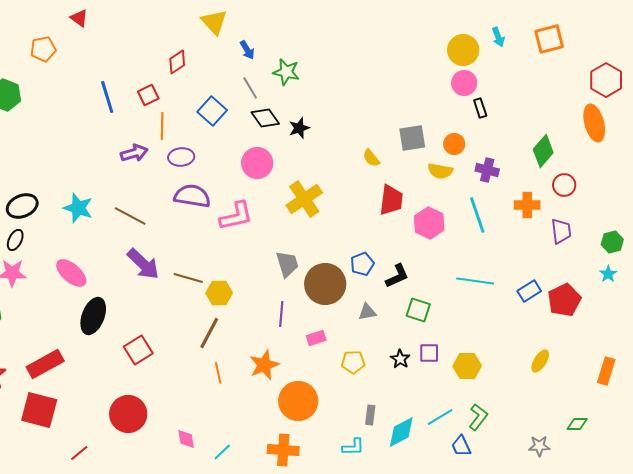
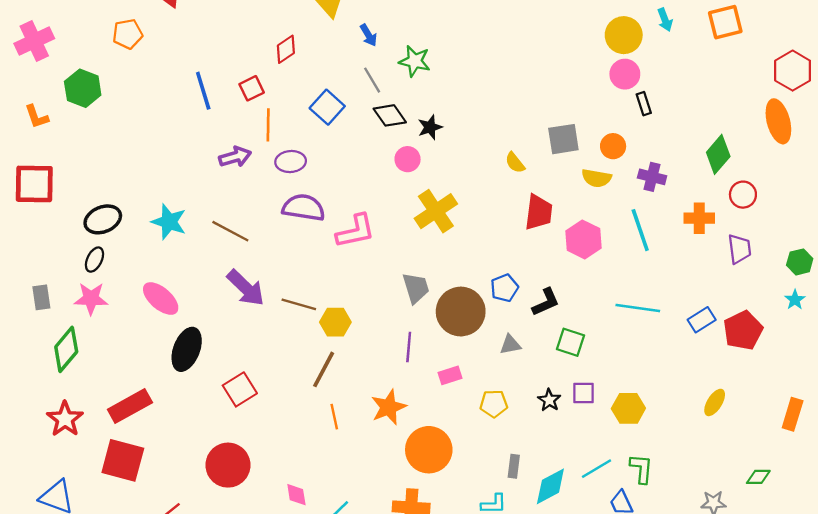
pink circle: (257, 163) -> (408, 159), moved, size x0.7
green L-shape: (478, 417) -> (641, 469), turned -32

